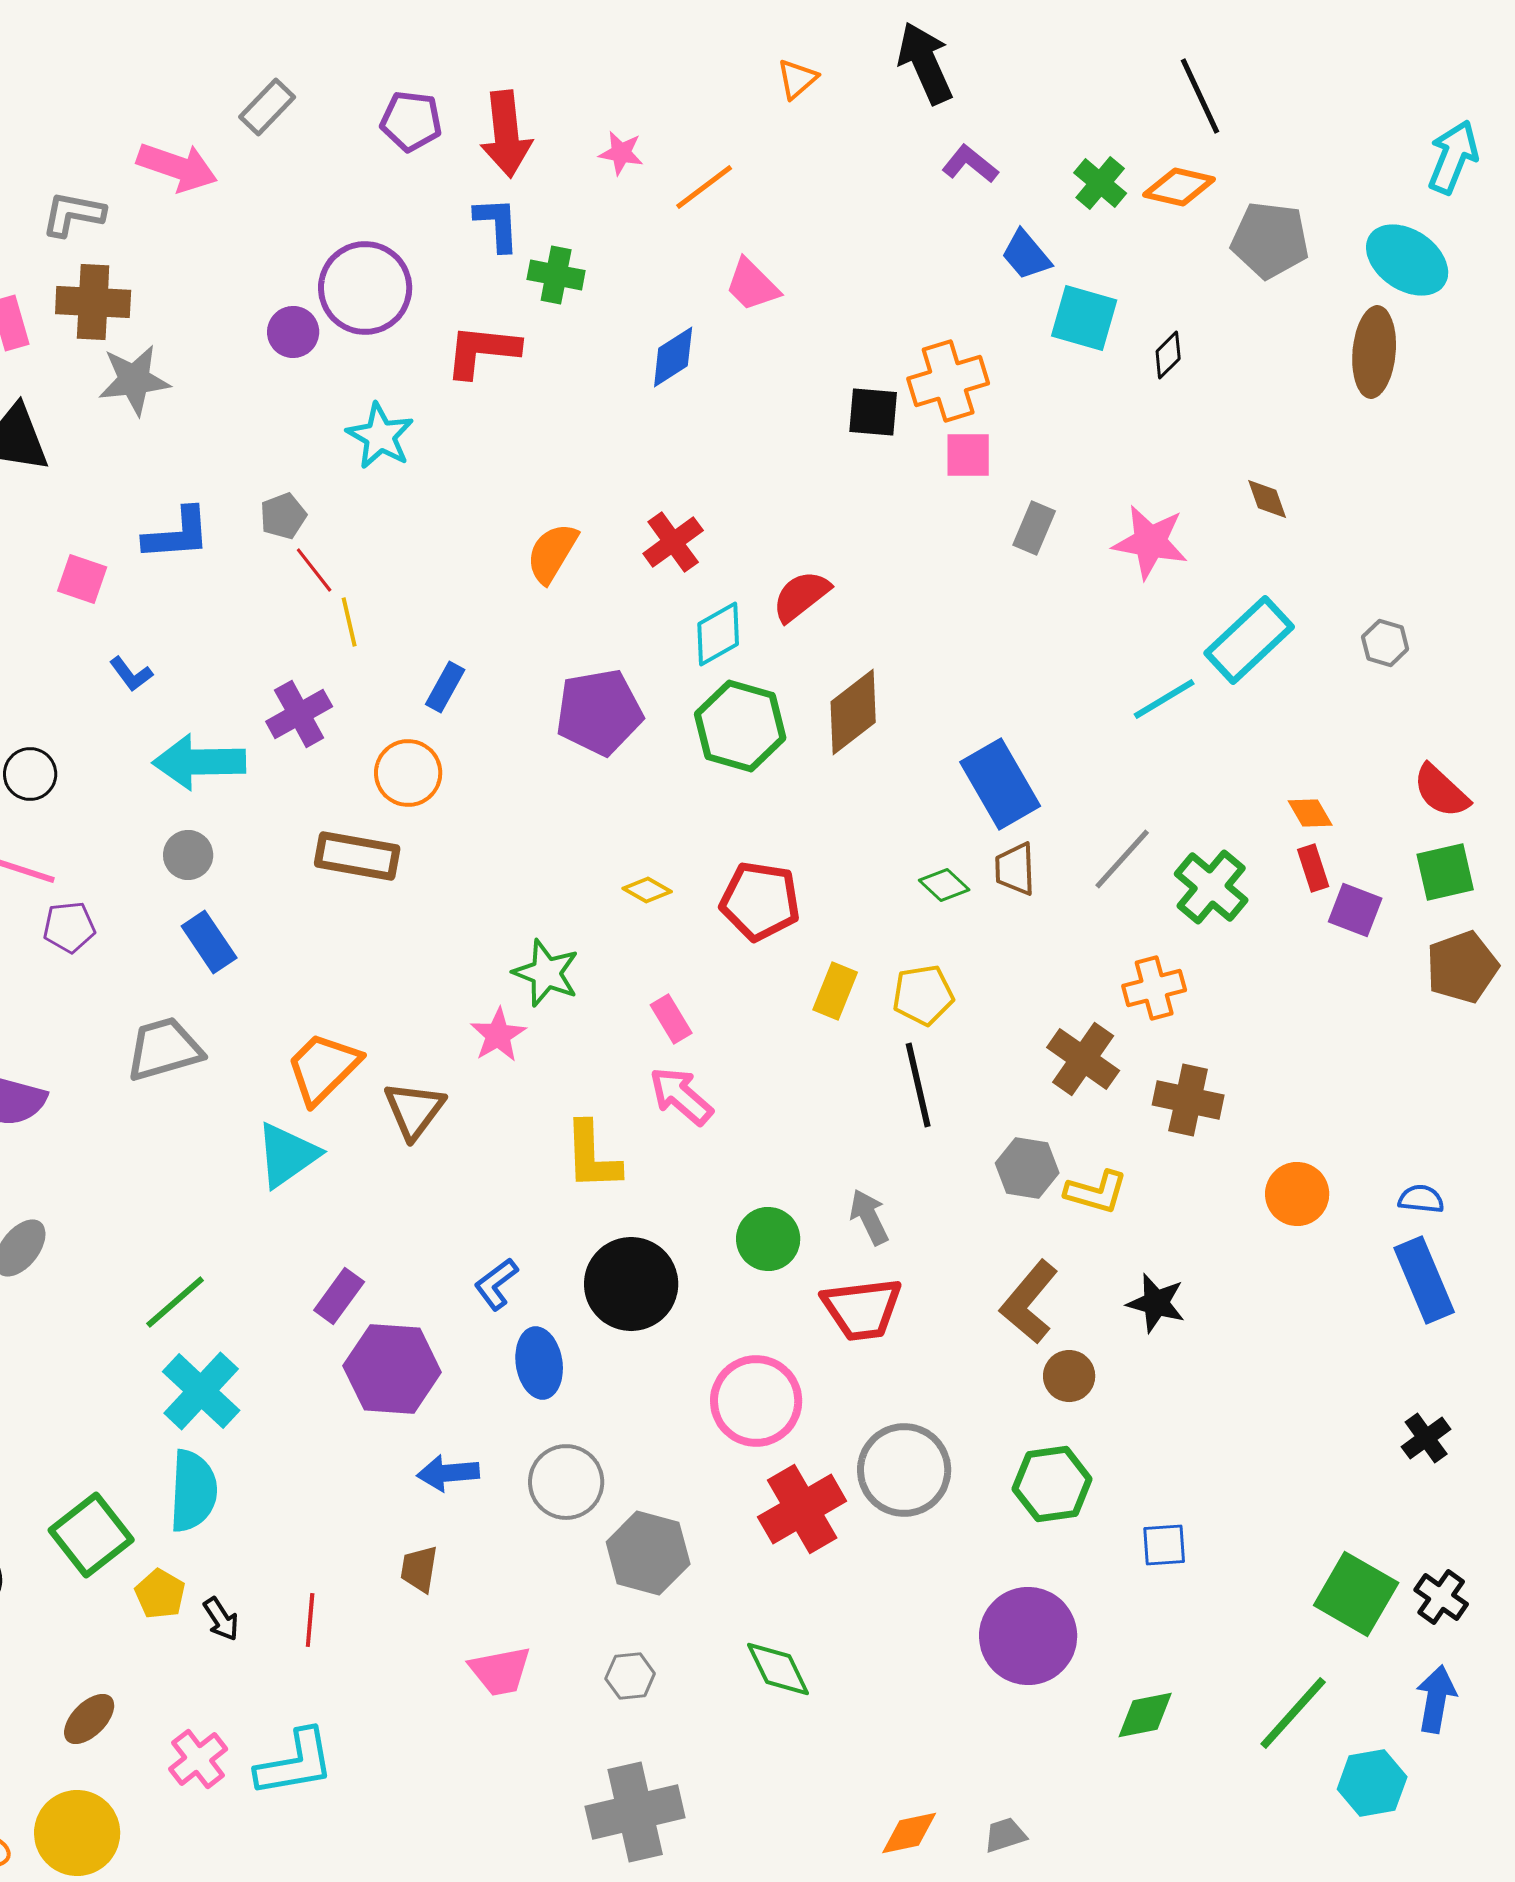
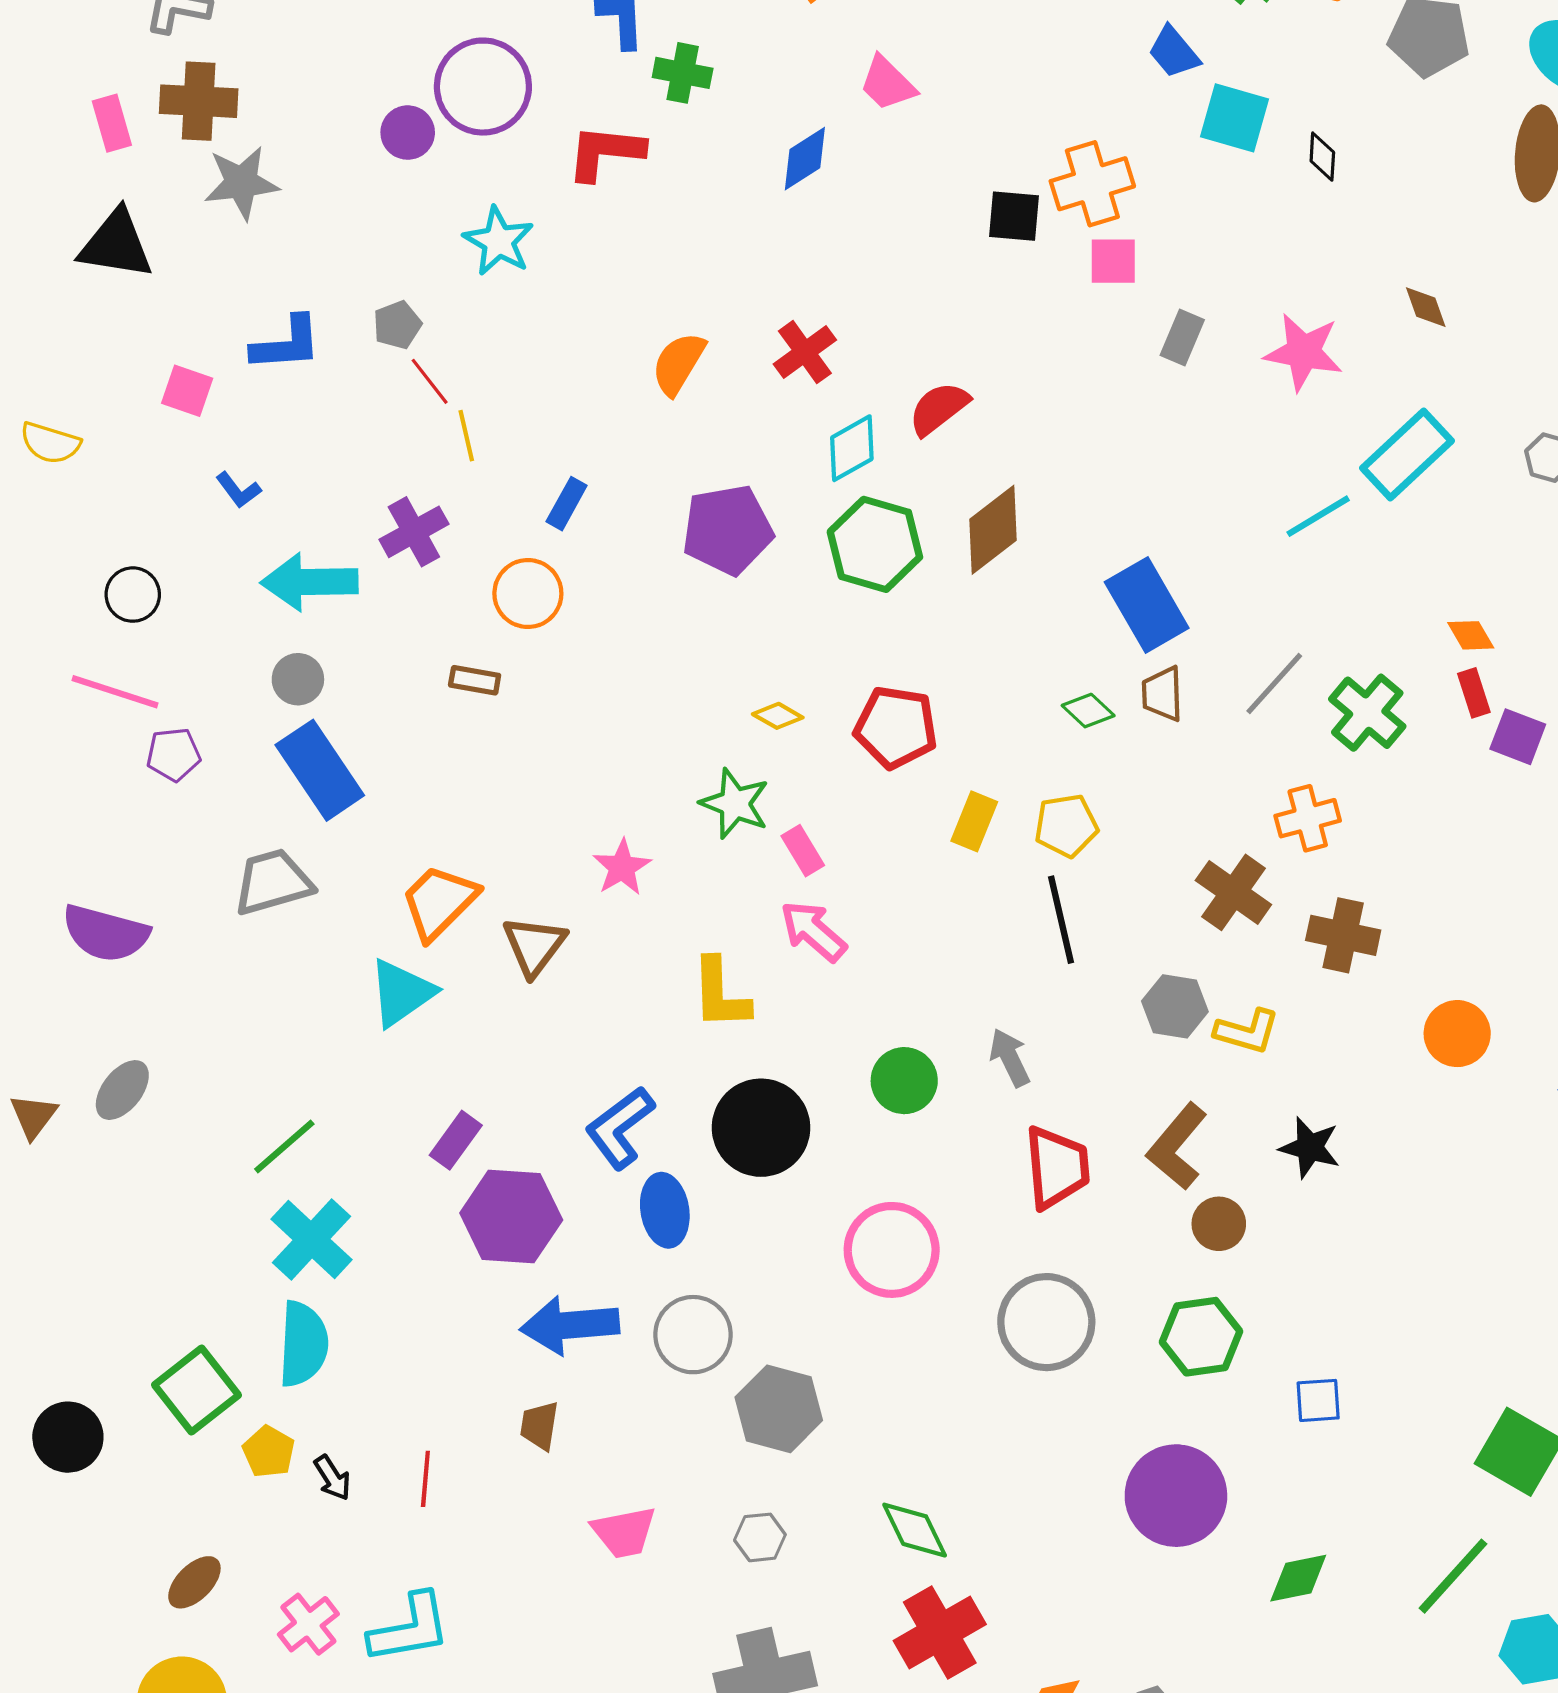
black diamond: (1168, 355) -> (1322, 157), turned -42
brown rectangle: (357, 856) -> (475, 680), size x0.6
blue rectangle: (209, 942) -> (320, 770), size x1.5
green star: (546, 973) -> (735, 804), moved
blue L-shape: (496, 1284) -> (620, 1128), size x1.5
red trapezoid: (862, 1309) -> (1057, 1167), moved, turned -88
blue arrow: (448, 1473) -> (570, 1325), size x1.5
red cross: (802, 1509) -> (940, 1633), moved

